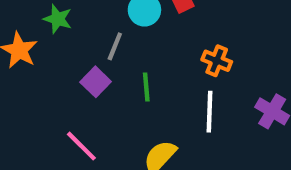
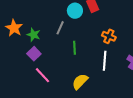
green star: (58, 19) -> (34, 35), moved
purple square: (96, 82) -> (34, 54), moved

